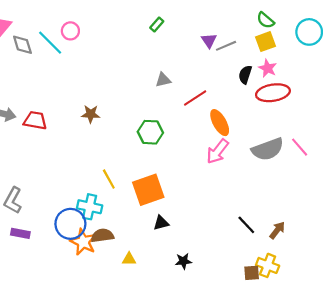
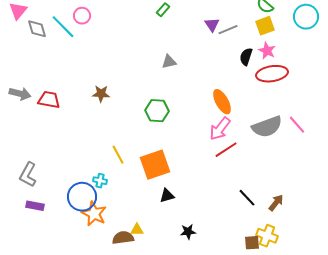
red line: (195, 98) -> (226, 150), moved
cyan cross: (90, 207) -> (100, 181), size x0.6
brown semicircle: (102, 236) -> (123, 238), moved

